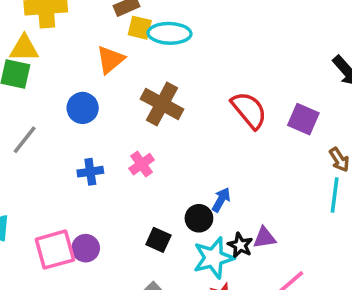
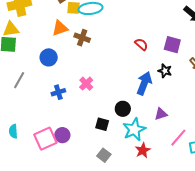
orange triangle: (110, 60) -> (60, 28), turned 30
brown cross: (162, 104) -> (82, 38), moved, size x0.7
red semicircle: (249, 110) -> (141, 44), size x0.6
blue arrow: (221, 200) -> (144, 83), moved, size x1.6
black star: (240, 245) -> (165, 71), moved

